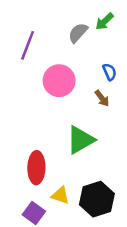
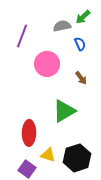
gray semicircle: (78, 33) -> (62, 26), turned 36
blue semicircle: (110, 72) -> (80, 44), moved

